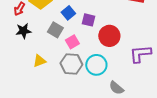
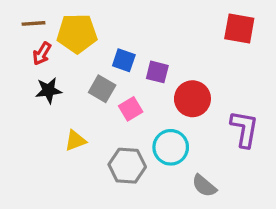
blue square: (68, 13) -> (124, 60), turned -32
purple L-shape: (140, 54) -> (244, 129), turned 105
gray hexagon: (71, 64) -> (127, 166), moved

